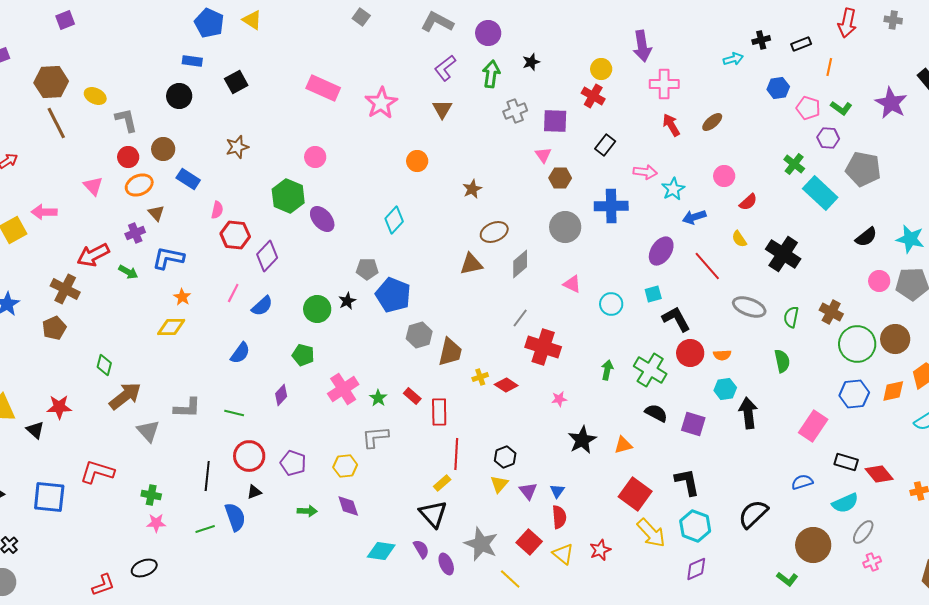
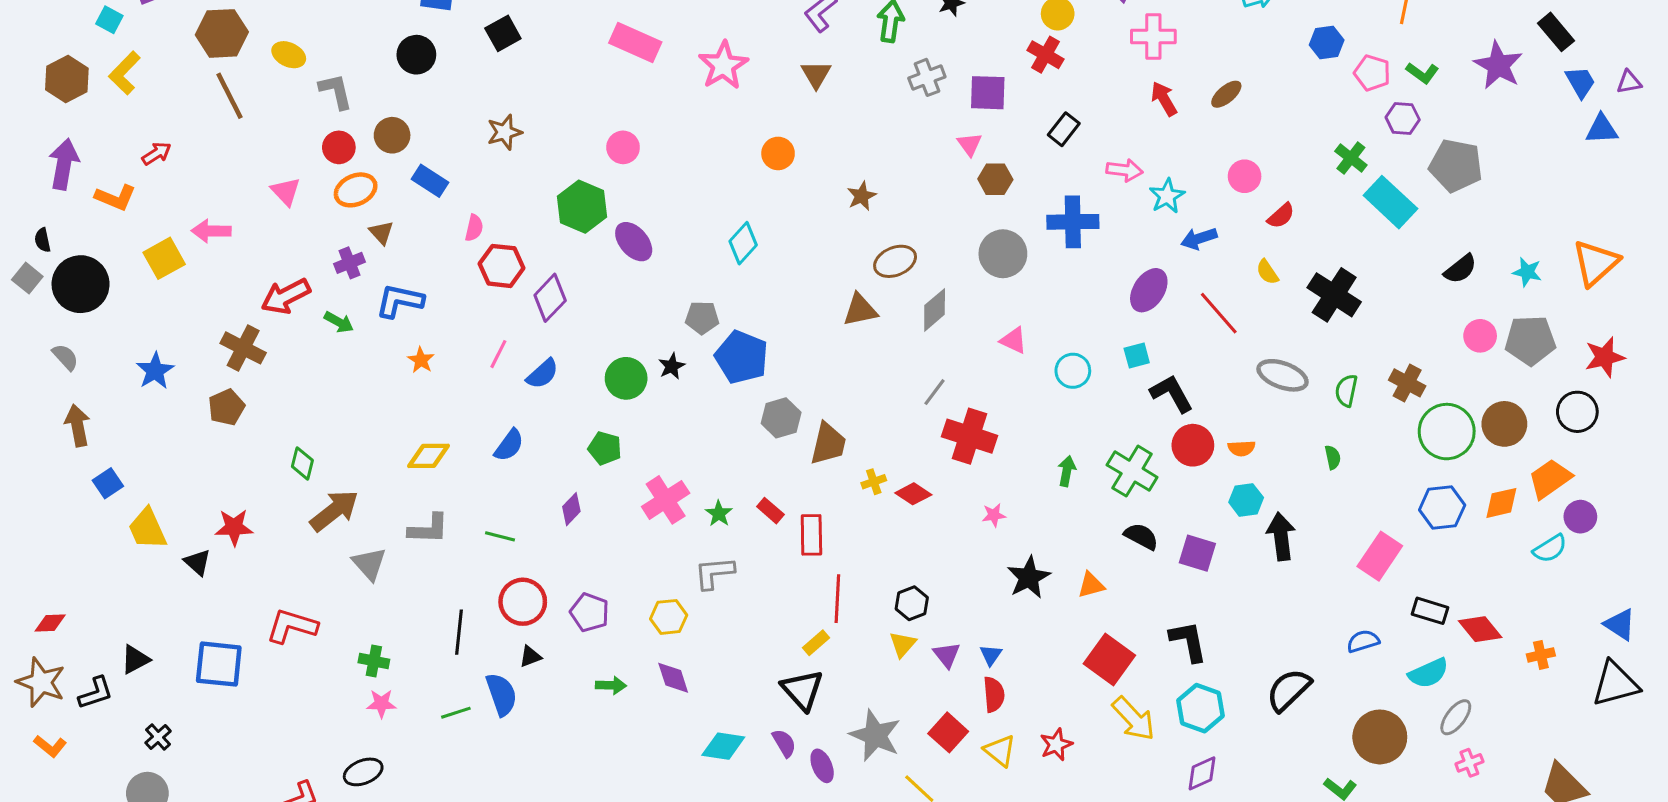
cyan star: (910, 239) -> (1527, 272), size x0.7
yellow diamond: (171, 327) -> (429, 456), moved
green semicircle: (782, 361) -> (1333, 457), size x0.7

